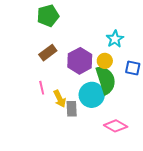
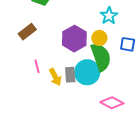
brown rectangle: (48, 53) -> (27, 32), moved
gray rectangle: (72, 109) -> (70, 75), moved

